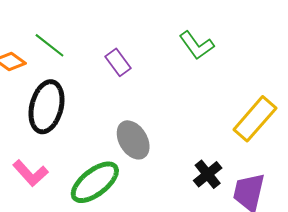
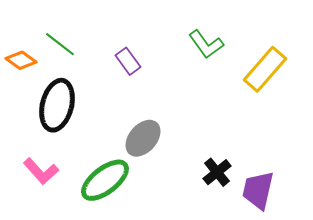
yellow rectangle: (255, 119) -> (265, 69), moved
gray ellipse: (133, 140) -> (143, 138), turned 72

